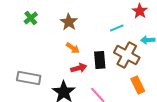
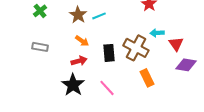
cyan line: (117, 28) -> (99, 16), moved
red arrow: (79, 68) -> (79, 61), moved
gray rectangle: (29, 78) -> (40, 47), moved, size x0.7

